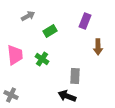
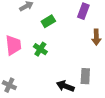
gray rectangle: (75, 76) -> (85, 76), moved

